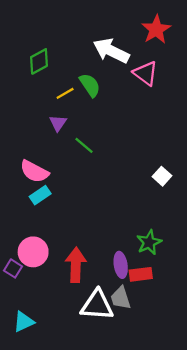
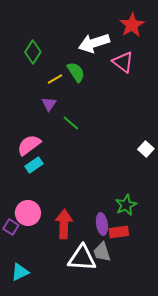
white arrow: (111, 51) -> (94, 43), turned -44
green diamond: (39, 61) -> (33, 52), turned -30
pink semicircle: (34, 171) -> (29, 145), turned 115
white square: (162, 176) -> (146, 149), moved

